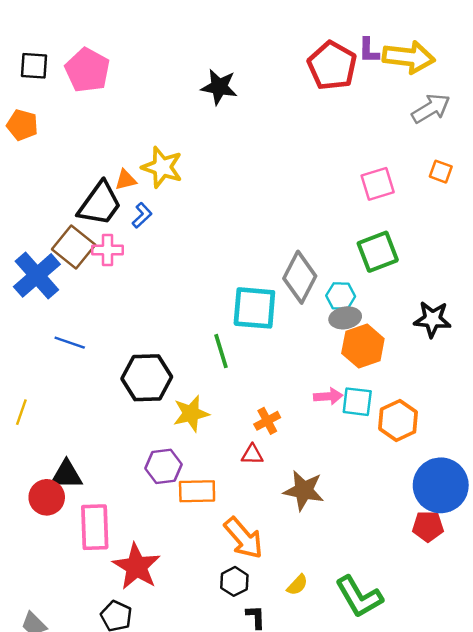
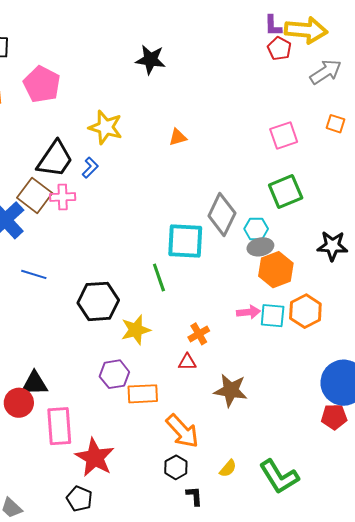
red pentagon: (332, 66) -> (279, 49), moved, size x0.6
pink pentagon: (87, 70) -> (42, 84), moved
orange triangle: (126, 180) -> (178, 137), moved
orange hexagon: (398, 420) -> (305, 311), moved

